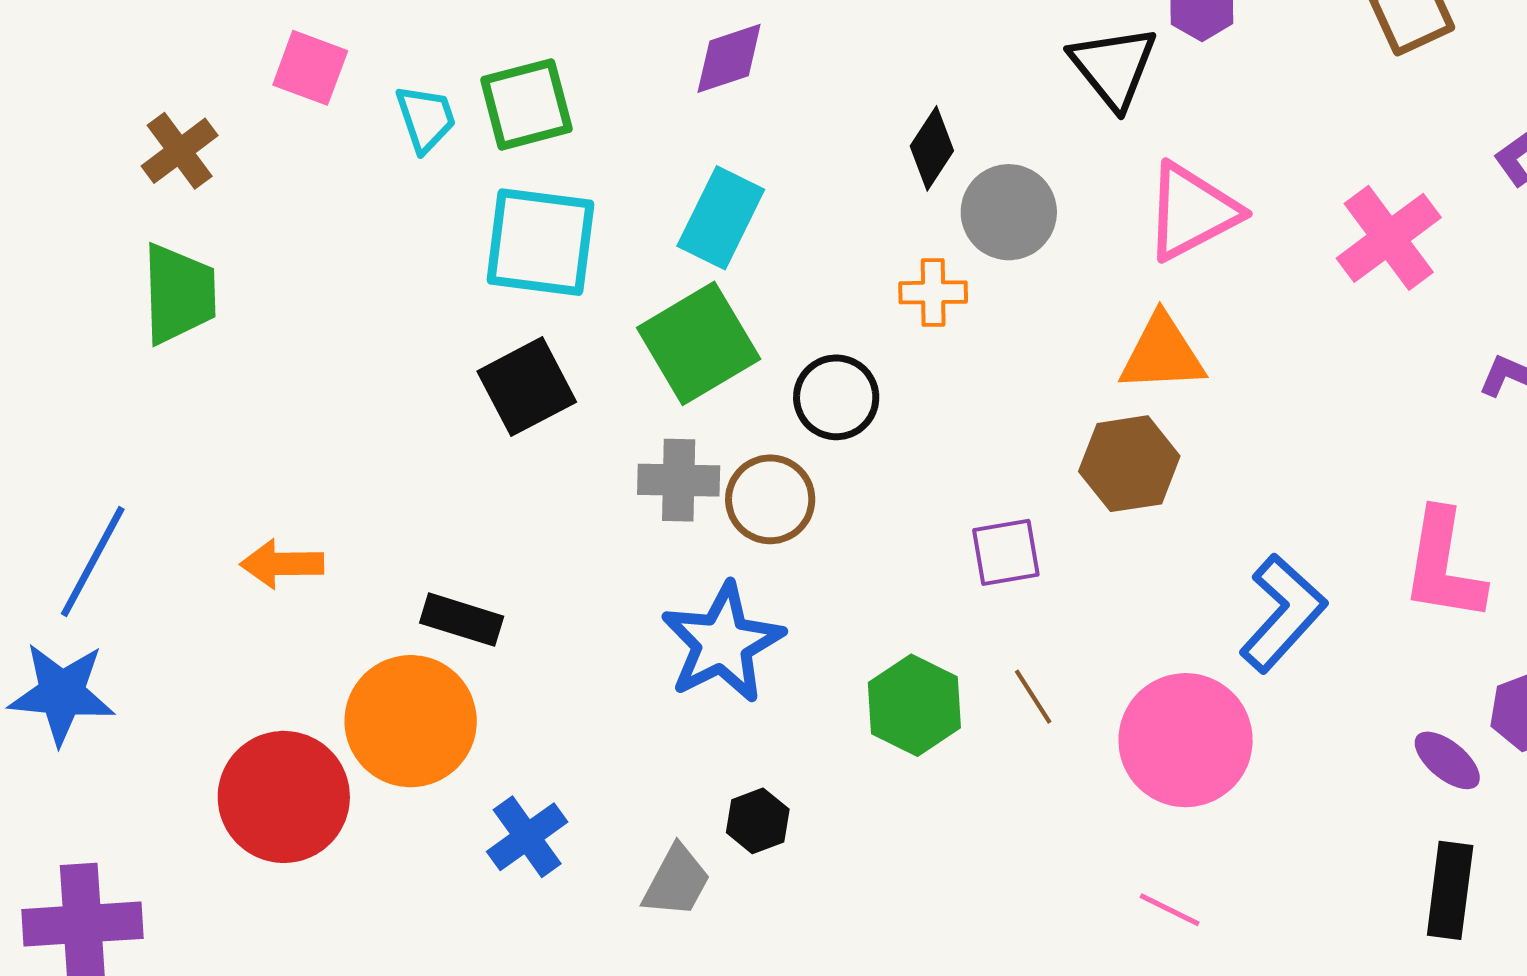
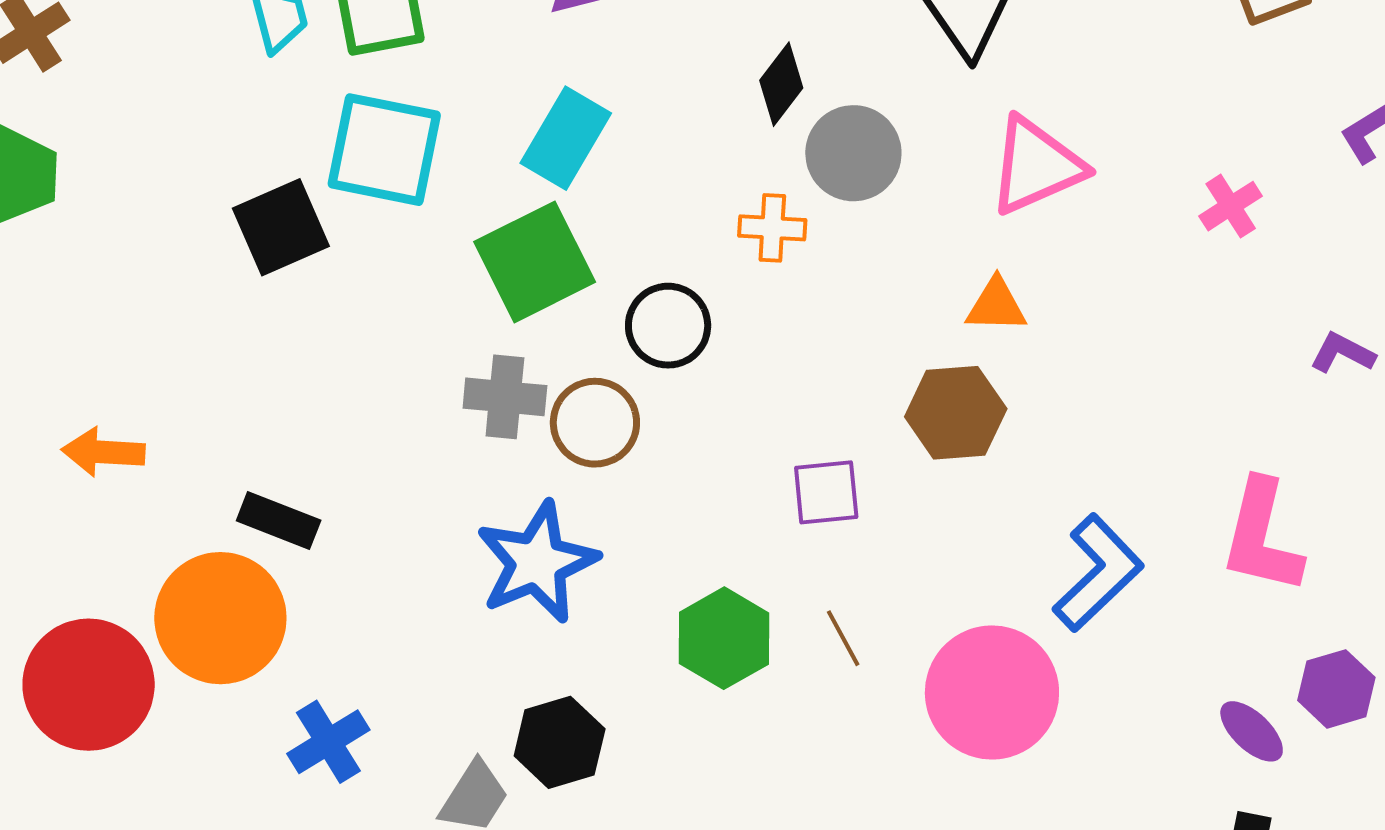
pink cross: (1389, 238) -> (1231, 206), size x0.6
orange triangle: (1162, 354) -> (996, 305), size x0.7
black square: (527, 387) -> (281, 227), moved
black hexagon: (758, 821) -> (560, 742), size x1.4

